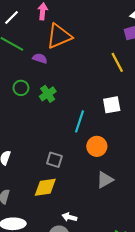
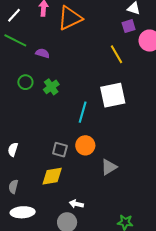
orange triangle: (59, 36) -> (70, 18), moved
white square: (112, 105) -> (113, 95), size x1.5
orange circle: (97, 146) -> (85, 145), moved

